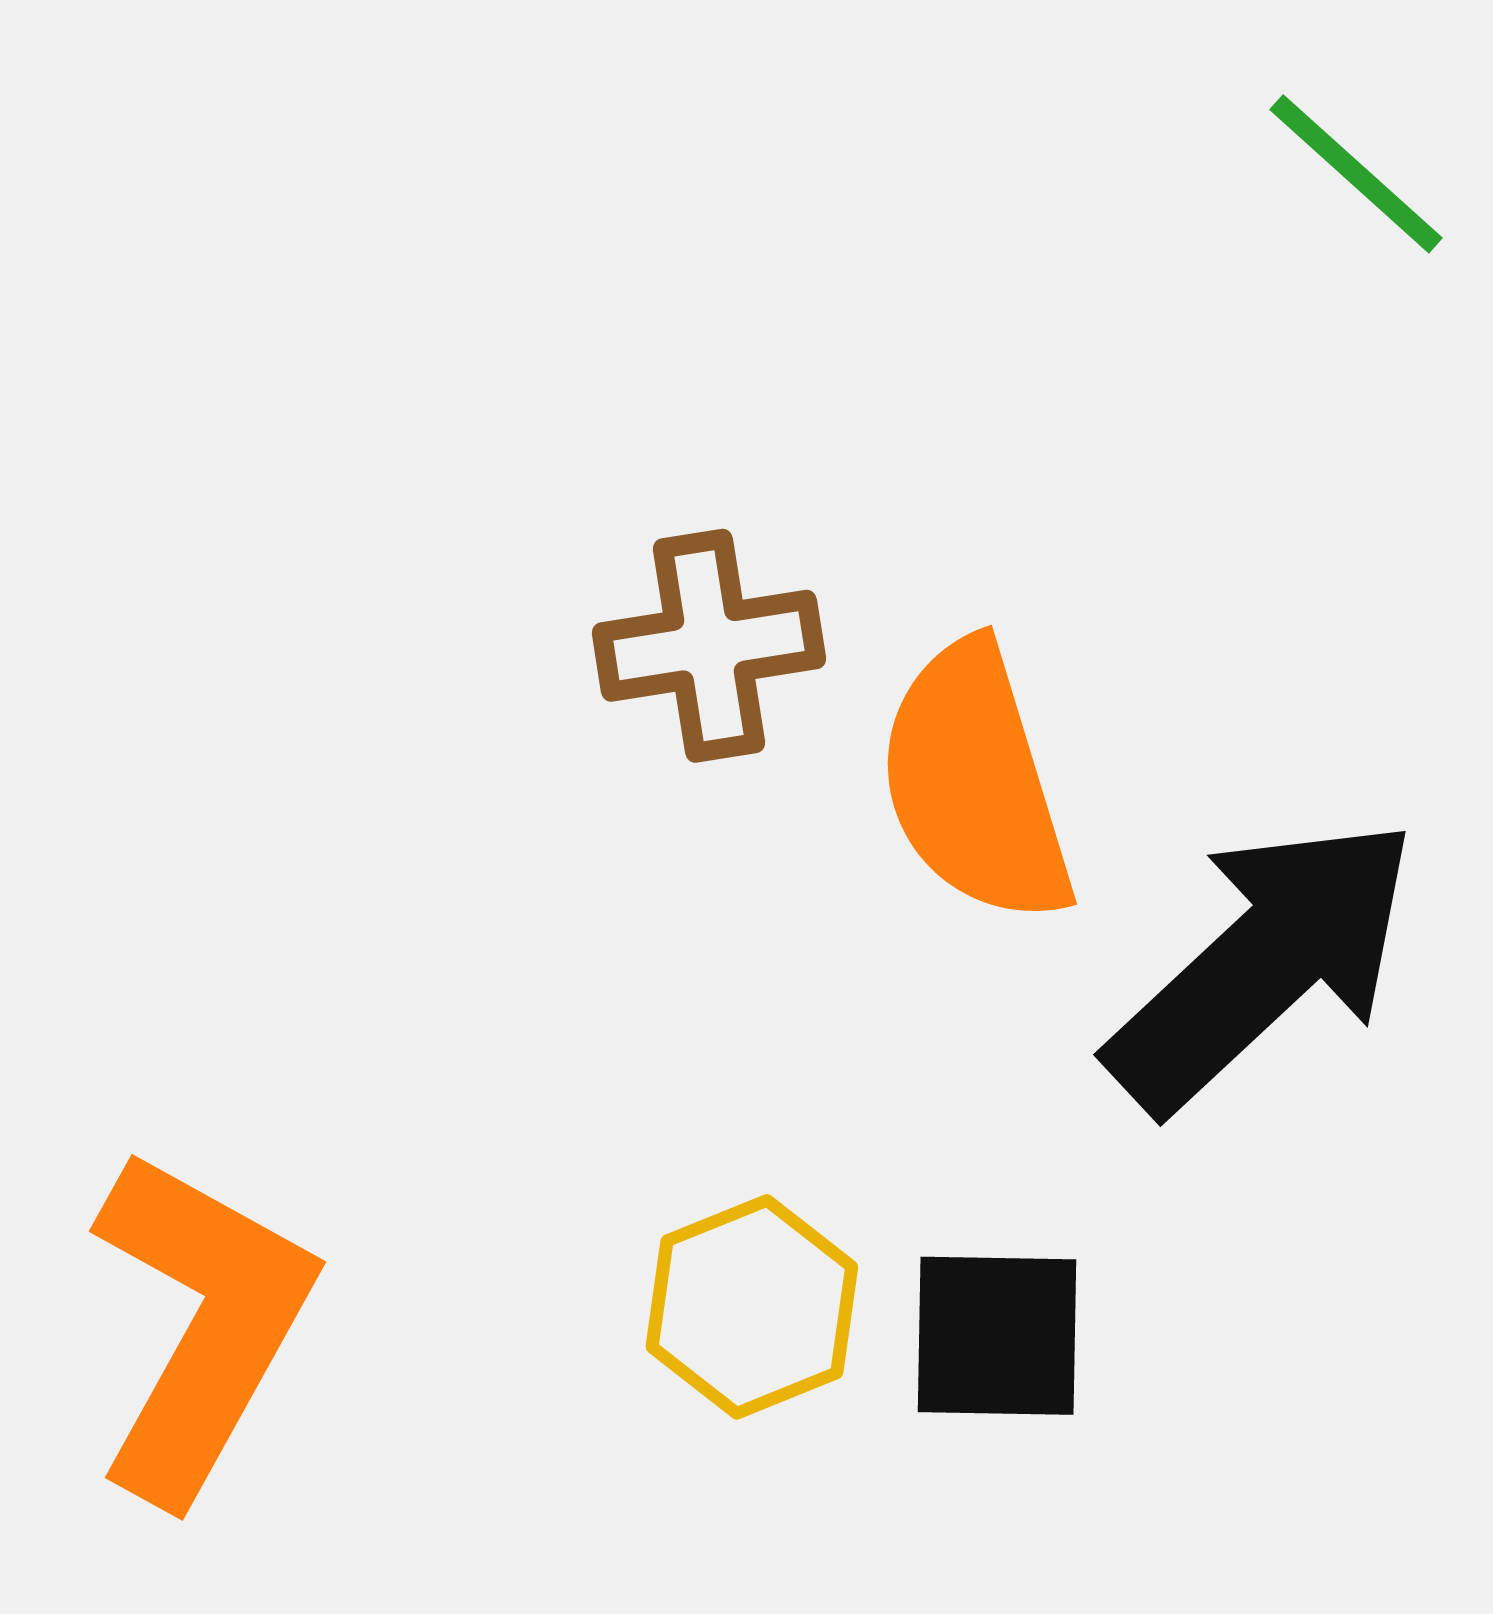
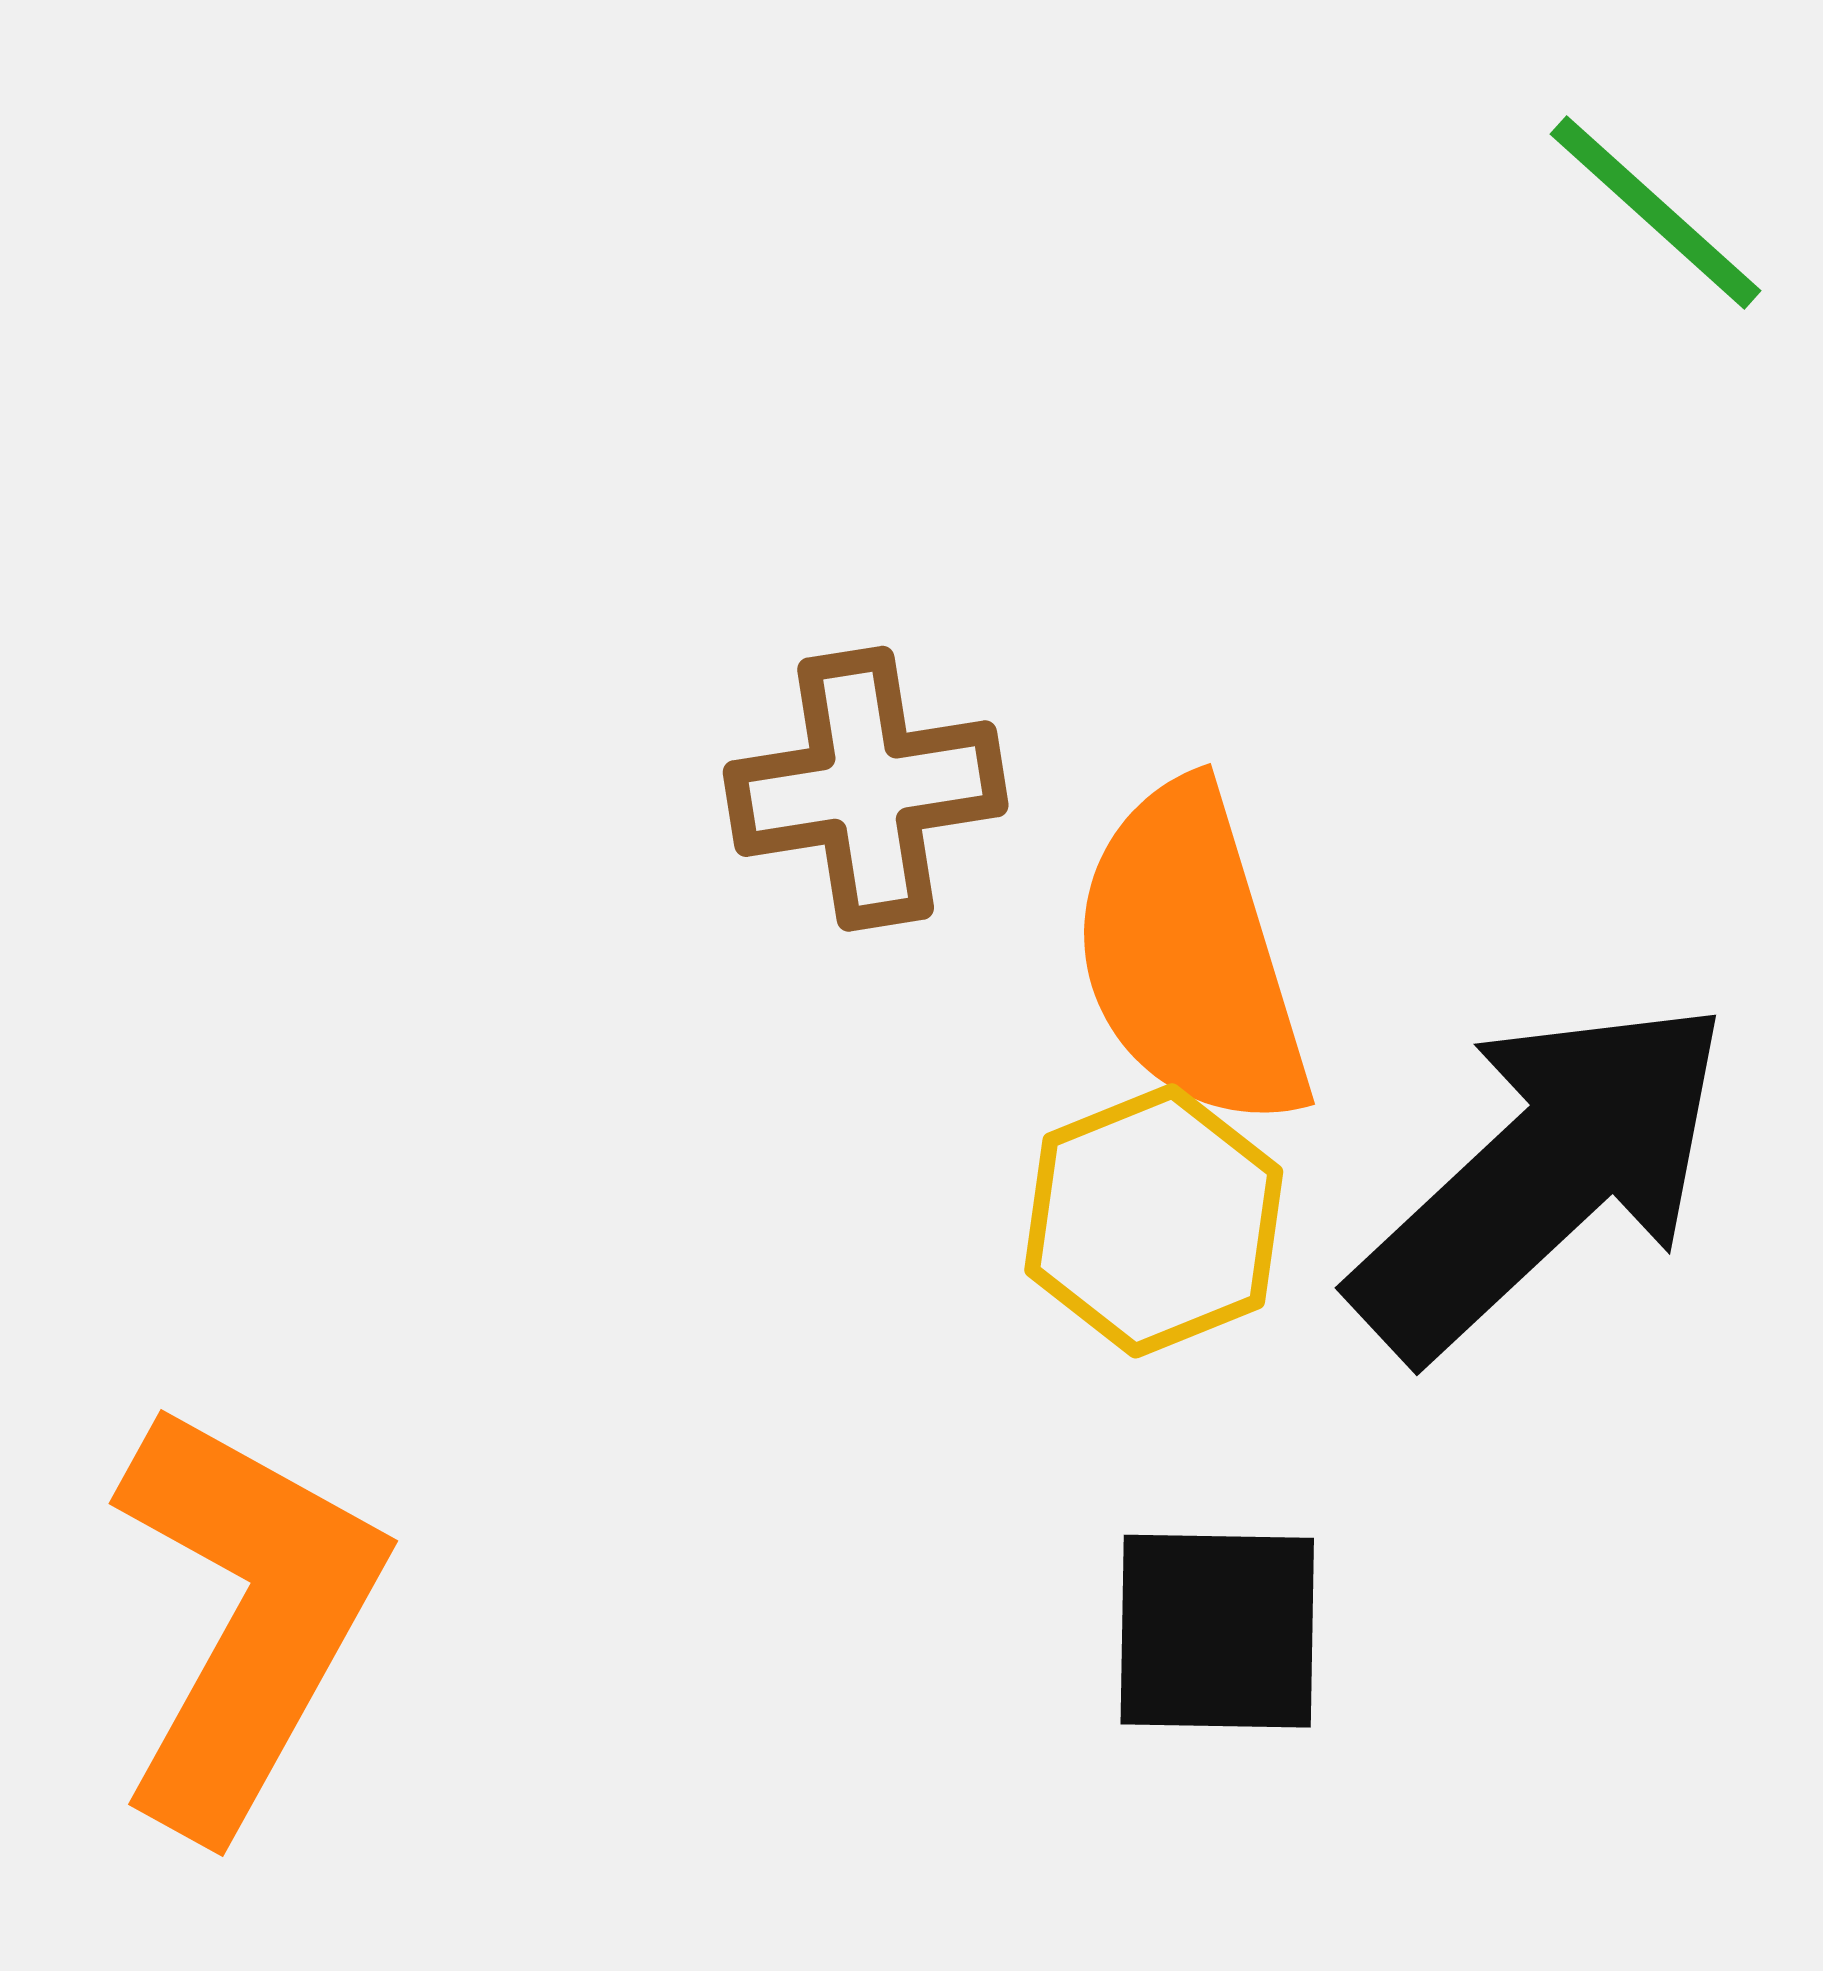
yellow hexagon: (752, 1307) -> (1154, 1221), moved

